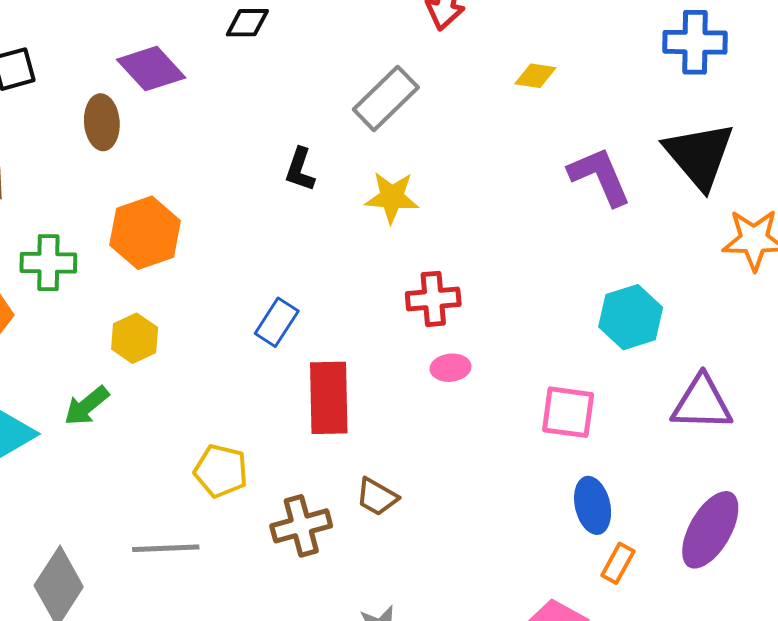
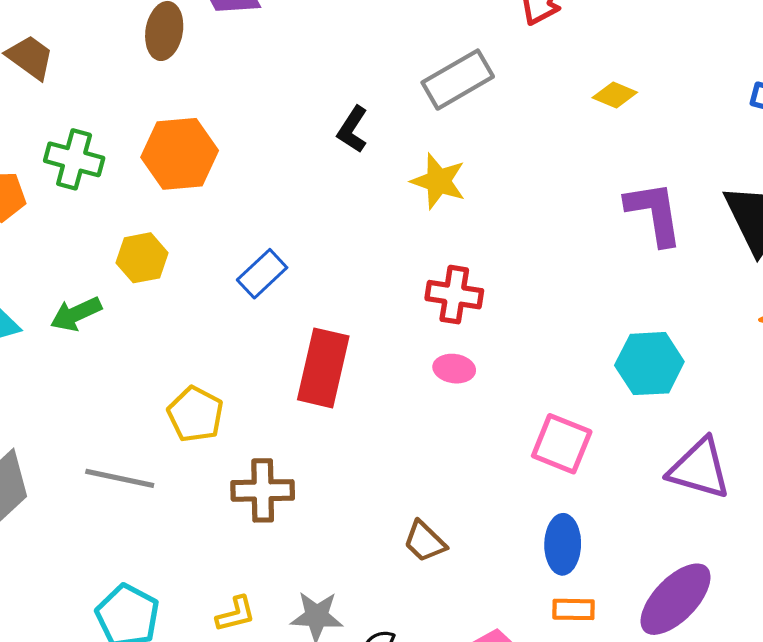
blue rectangle: (277, 322) -> (262, 274), moved
brown trapezoid: (377, 497) -> (425, 541), moved
orange rectangle: (618, 563) -> (573, 609), turned 48

